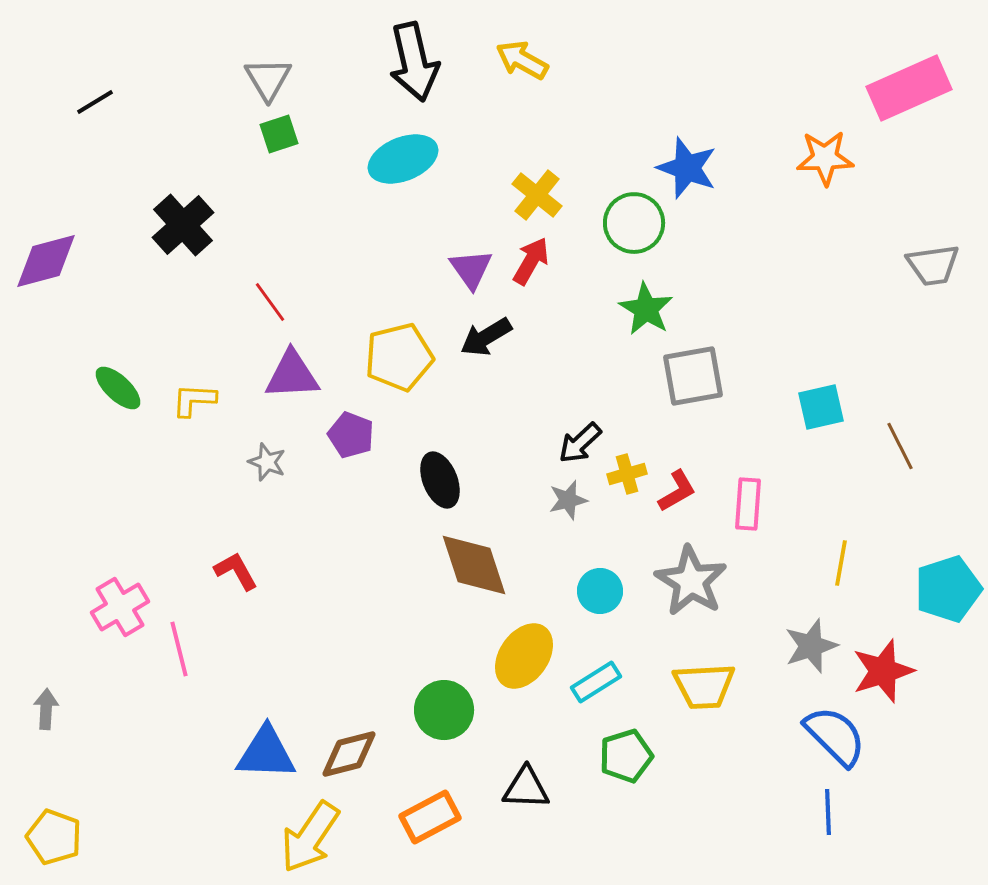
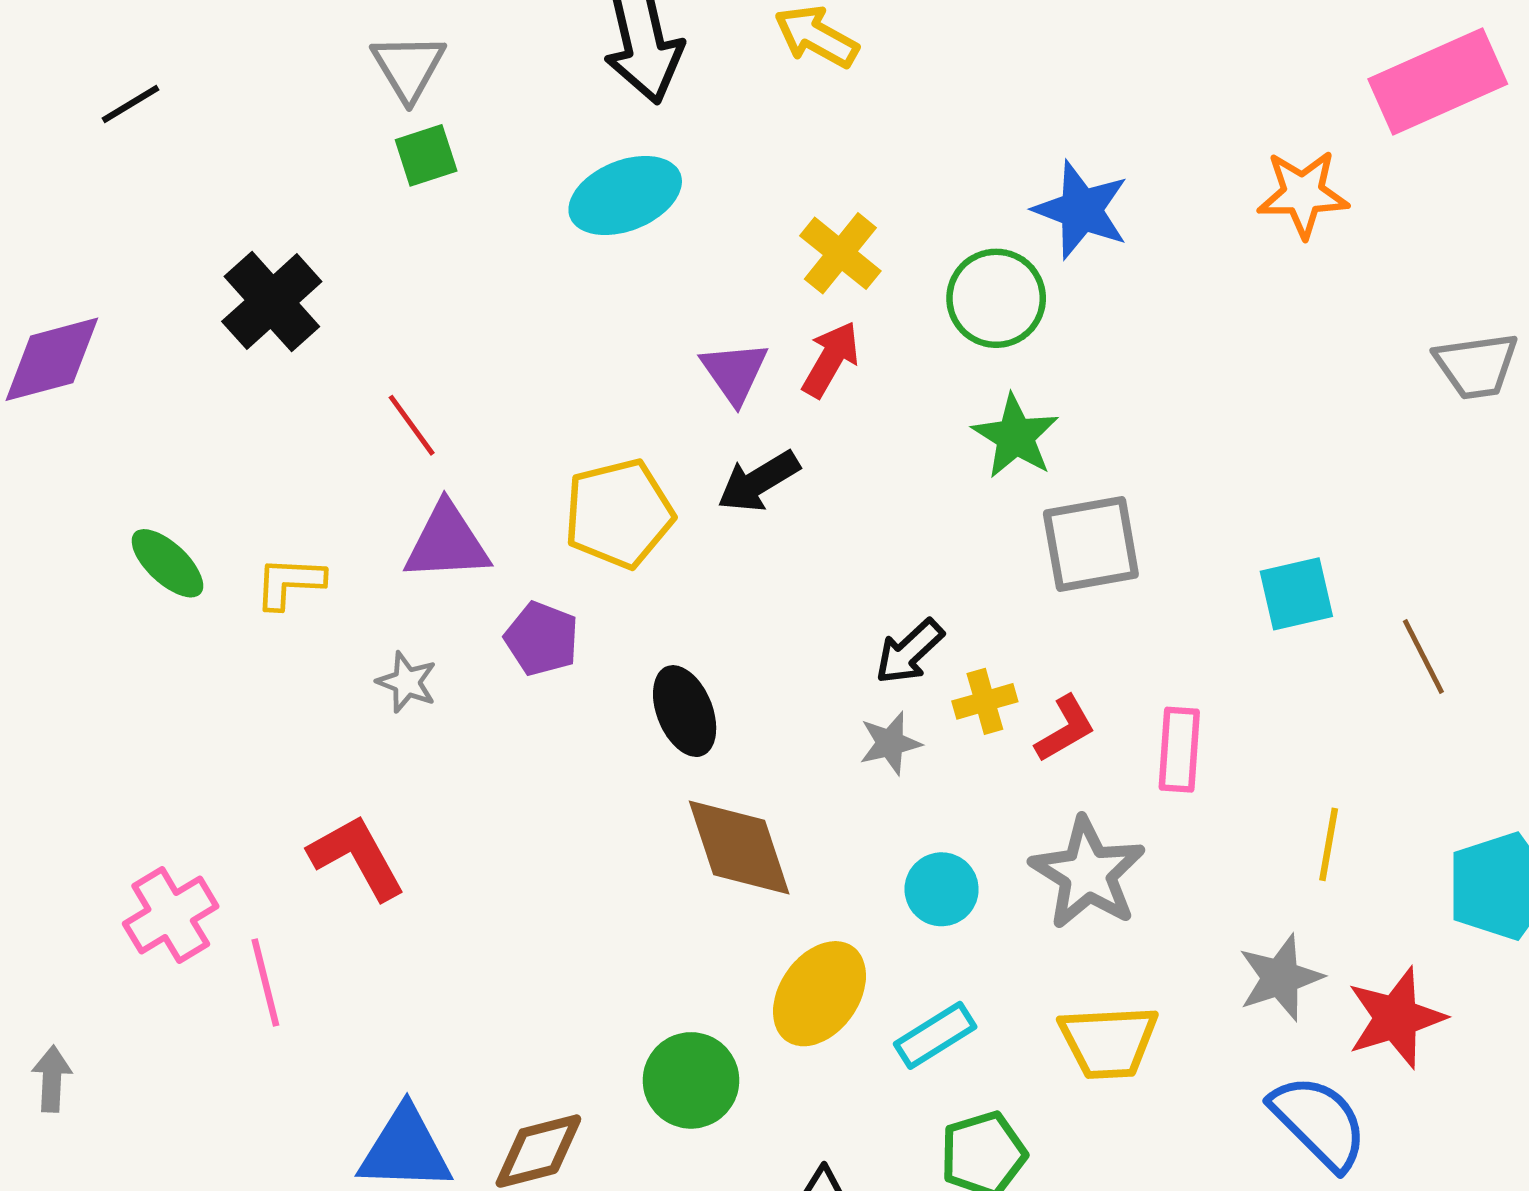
red L-shape: (236, 571) -> (357, 857), size x1.4

